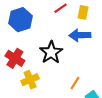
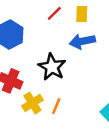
orange line: (75, 83) -> (56, 106), moved

